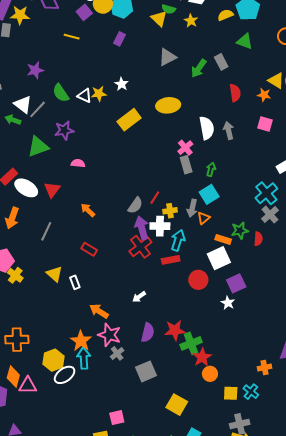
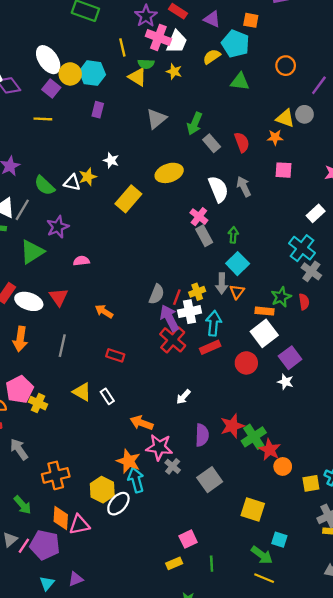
gray rectangle: (221, 62) -> (212, 143), moved
red line: (155, 198) -> (177, 297), moved

